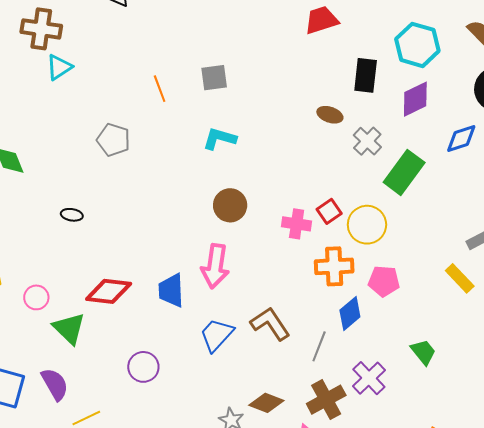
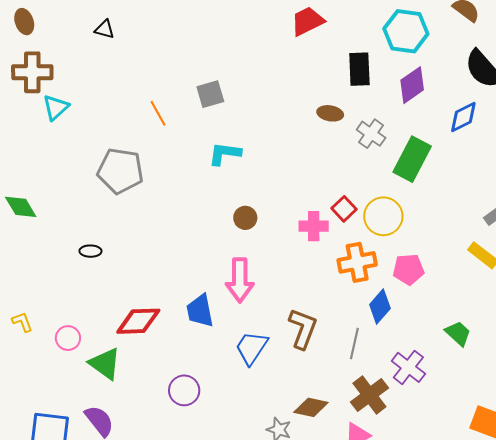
gray pentagon: (113, 140) -> (120, 171), size x1.4
brown circle: (230, 205) -> (245, 218), size x0.7
brown L-shape: (270, 324) -> (303, 329), turned 63

